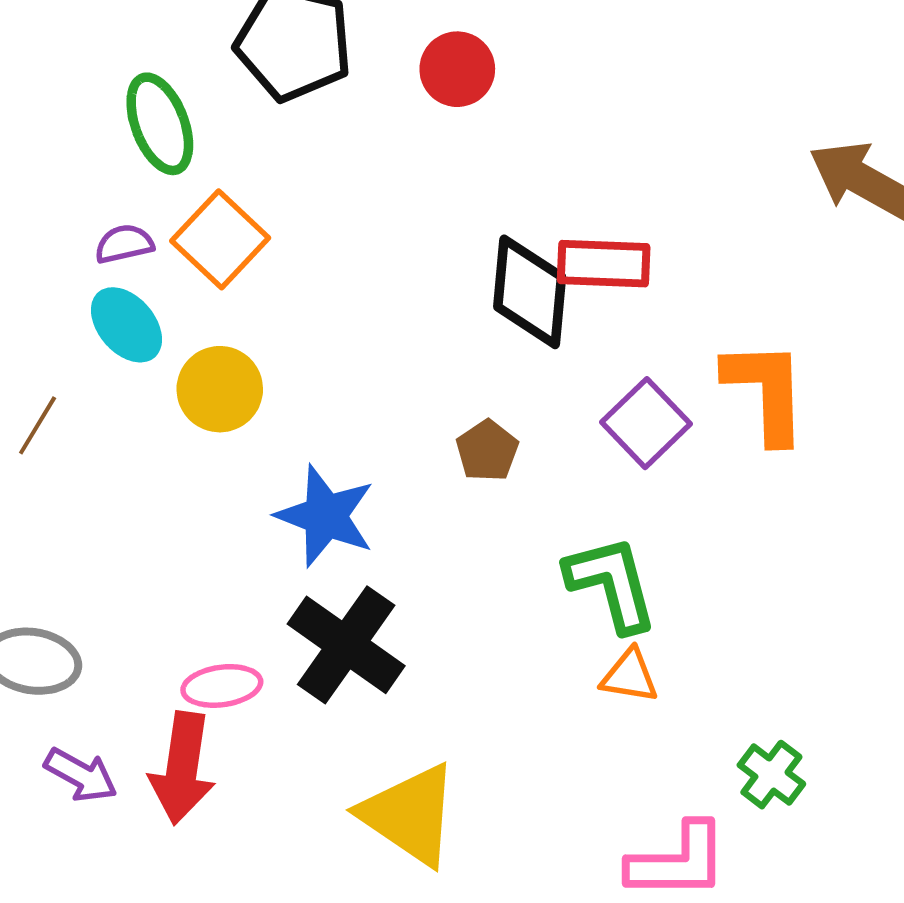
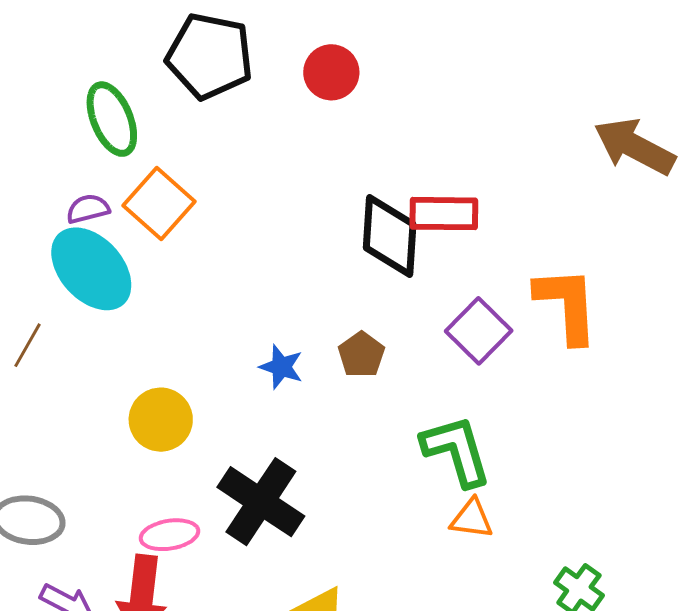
cyan ellipse: (126, 325) -> (91, 269), size x1.5
yellow circle: (220, 389) -> (161, 420), moved
blue star: (325, 516) -> (281, 367), moved, size x0.6

